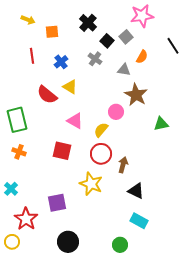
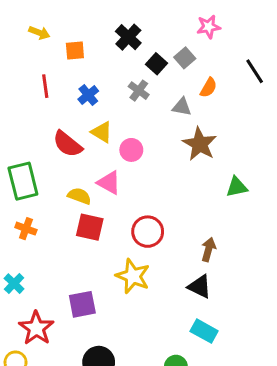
pink star: (142, 16) -> (209, 27), size x0.7
pink circle: (116, 112) -> (131, 150), moved
yellow semicircle: (101, 130) -> (79, 196), moved, turned 70
brown arrow: (123, 165) -> (209, 249), moved

